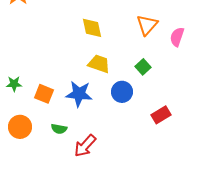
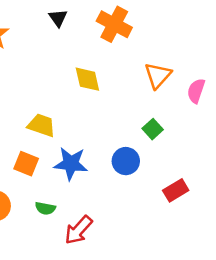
yellow trapezoid: (99, 64) -> (41, 125), moved

